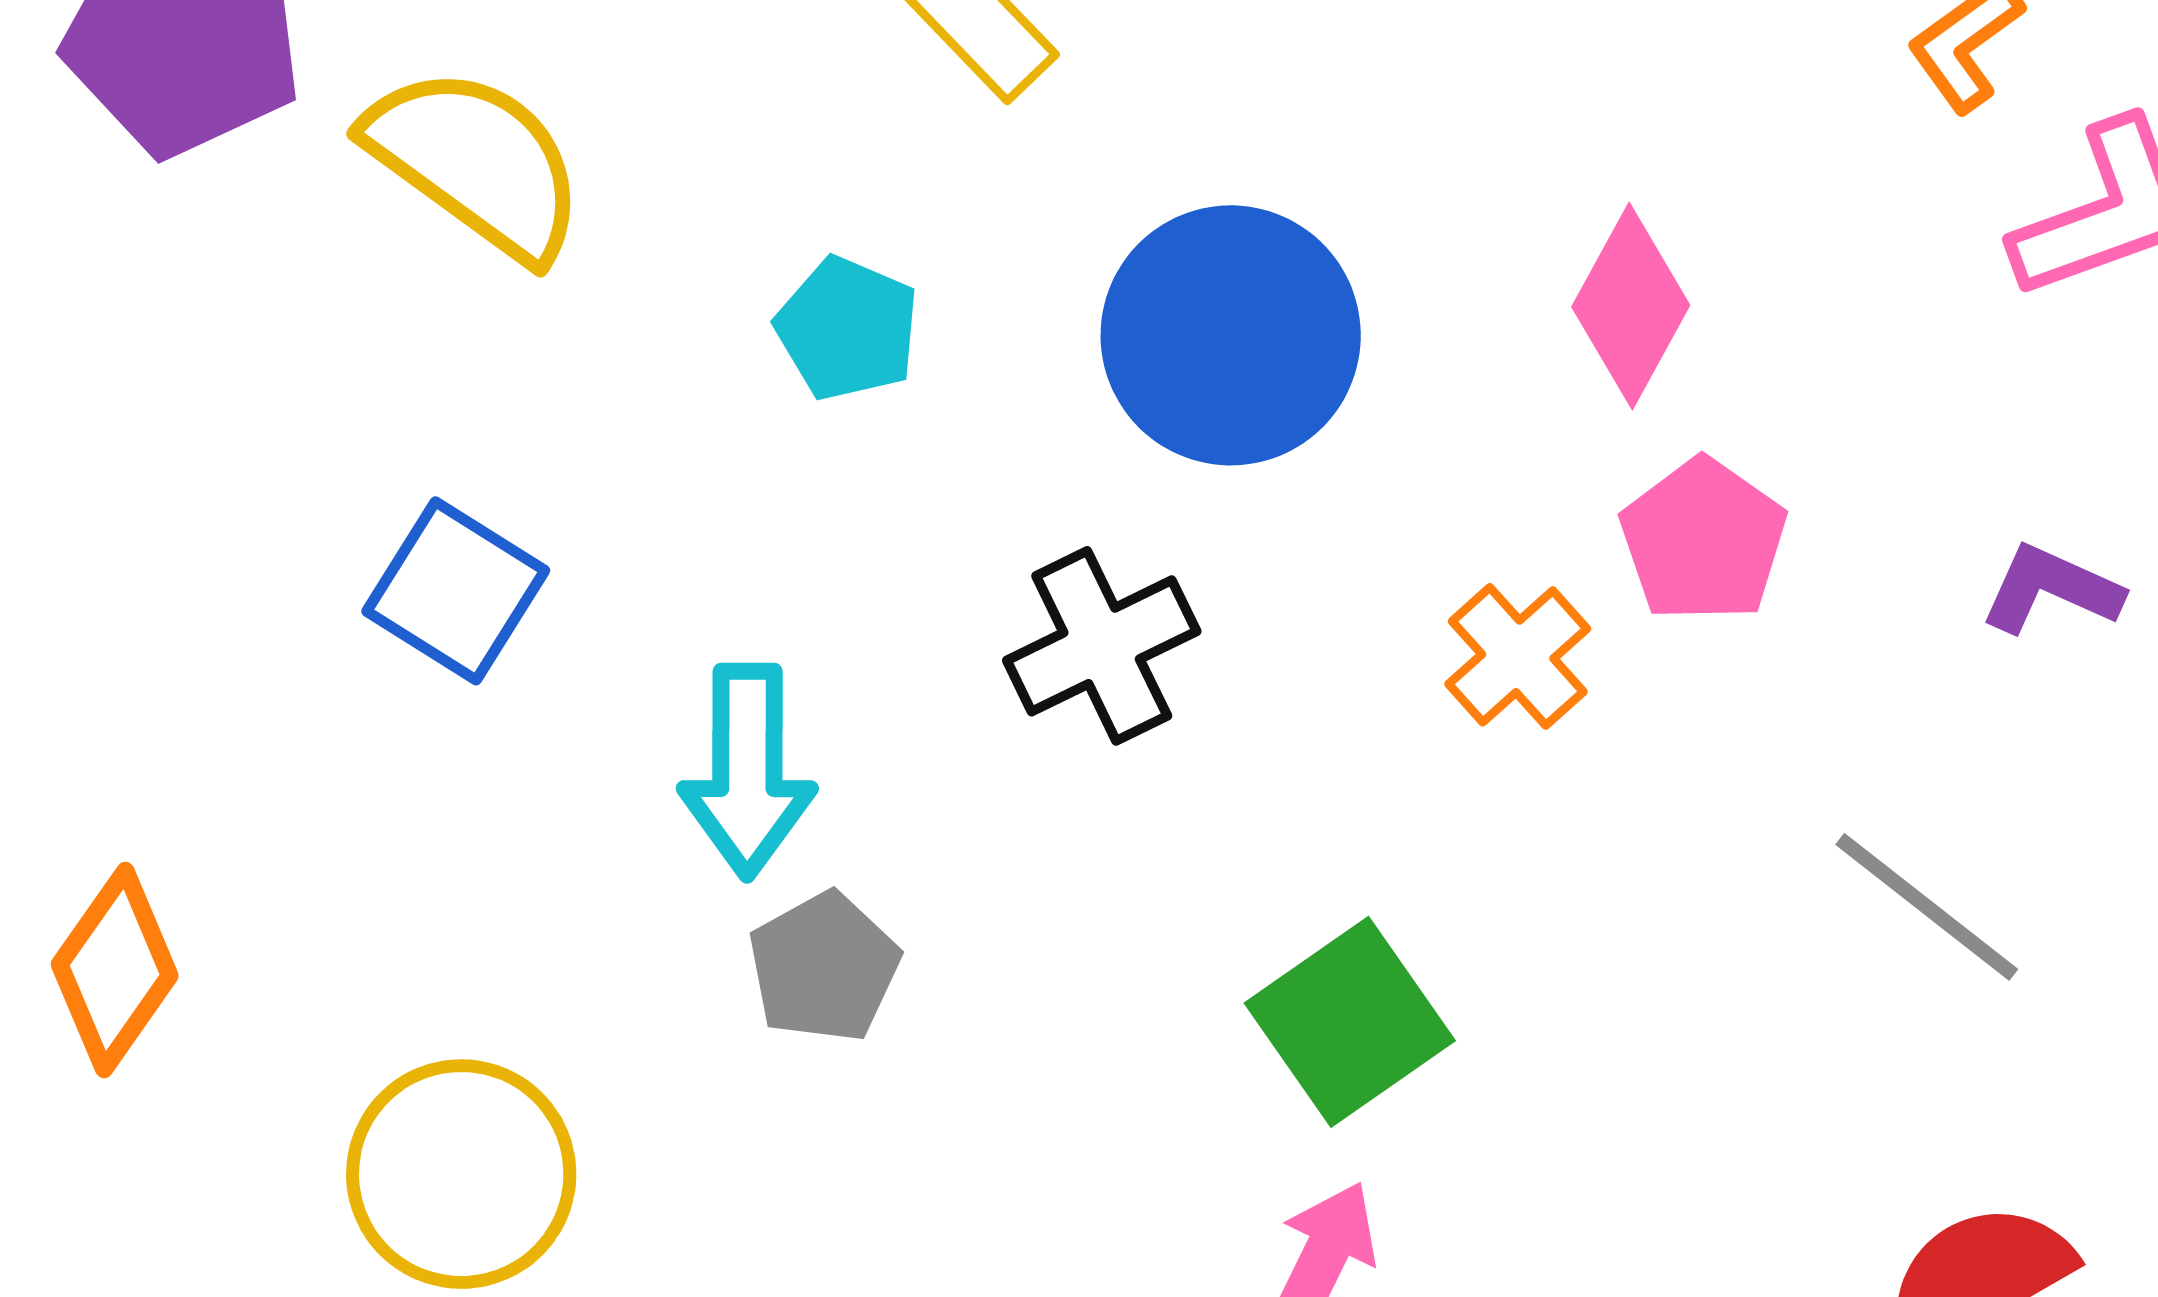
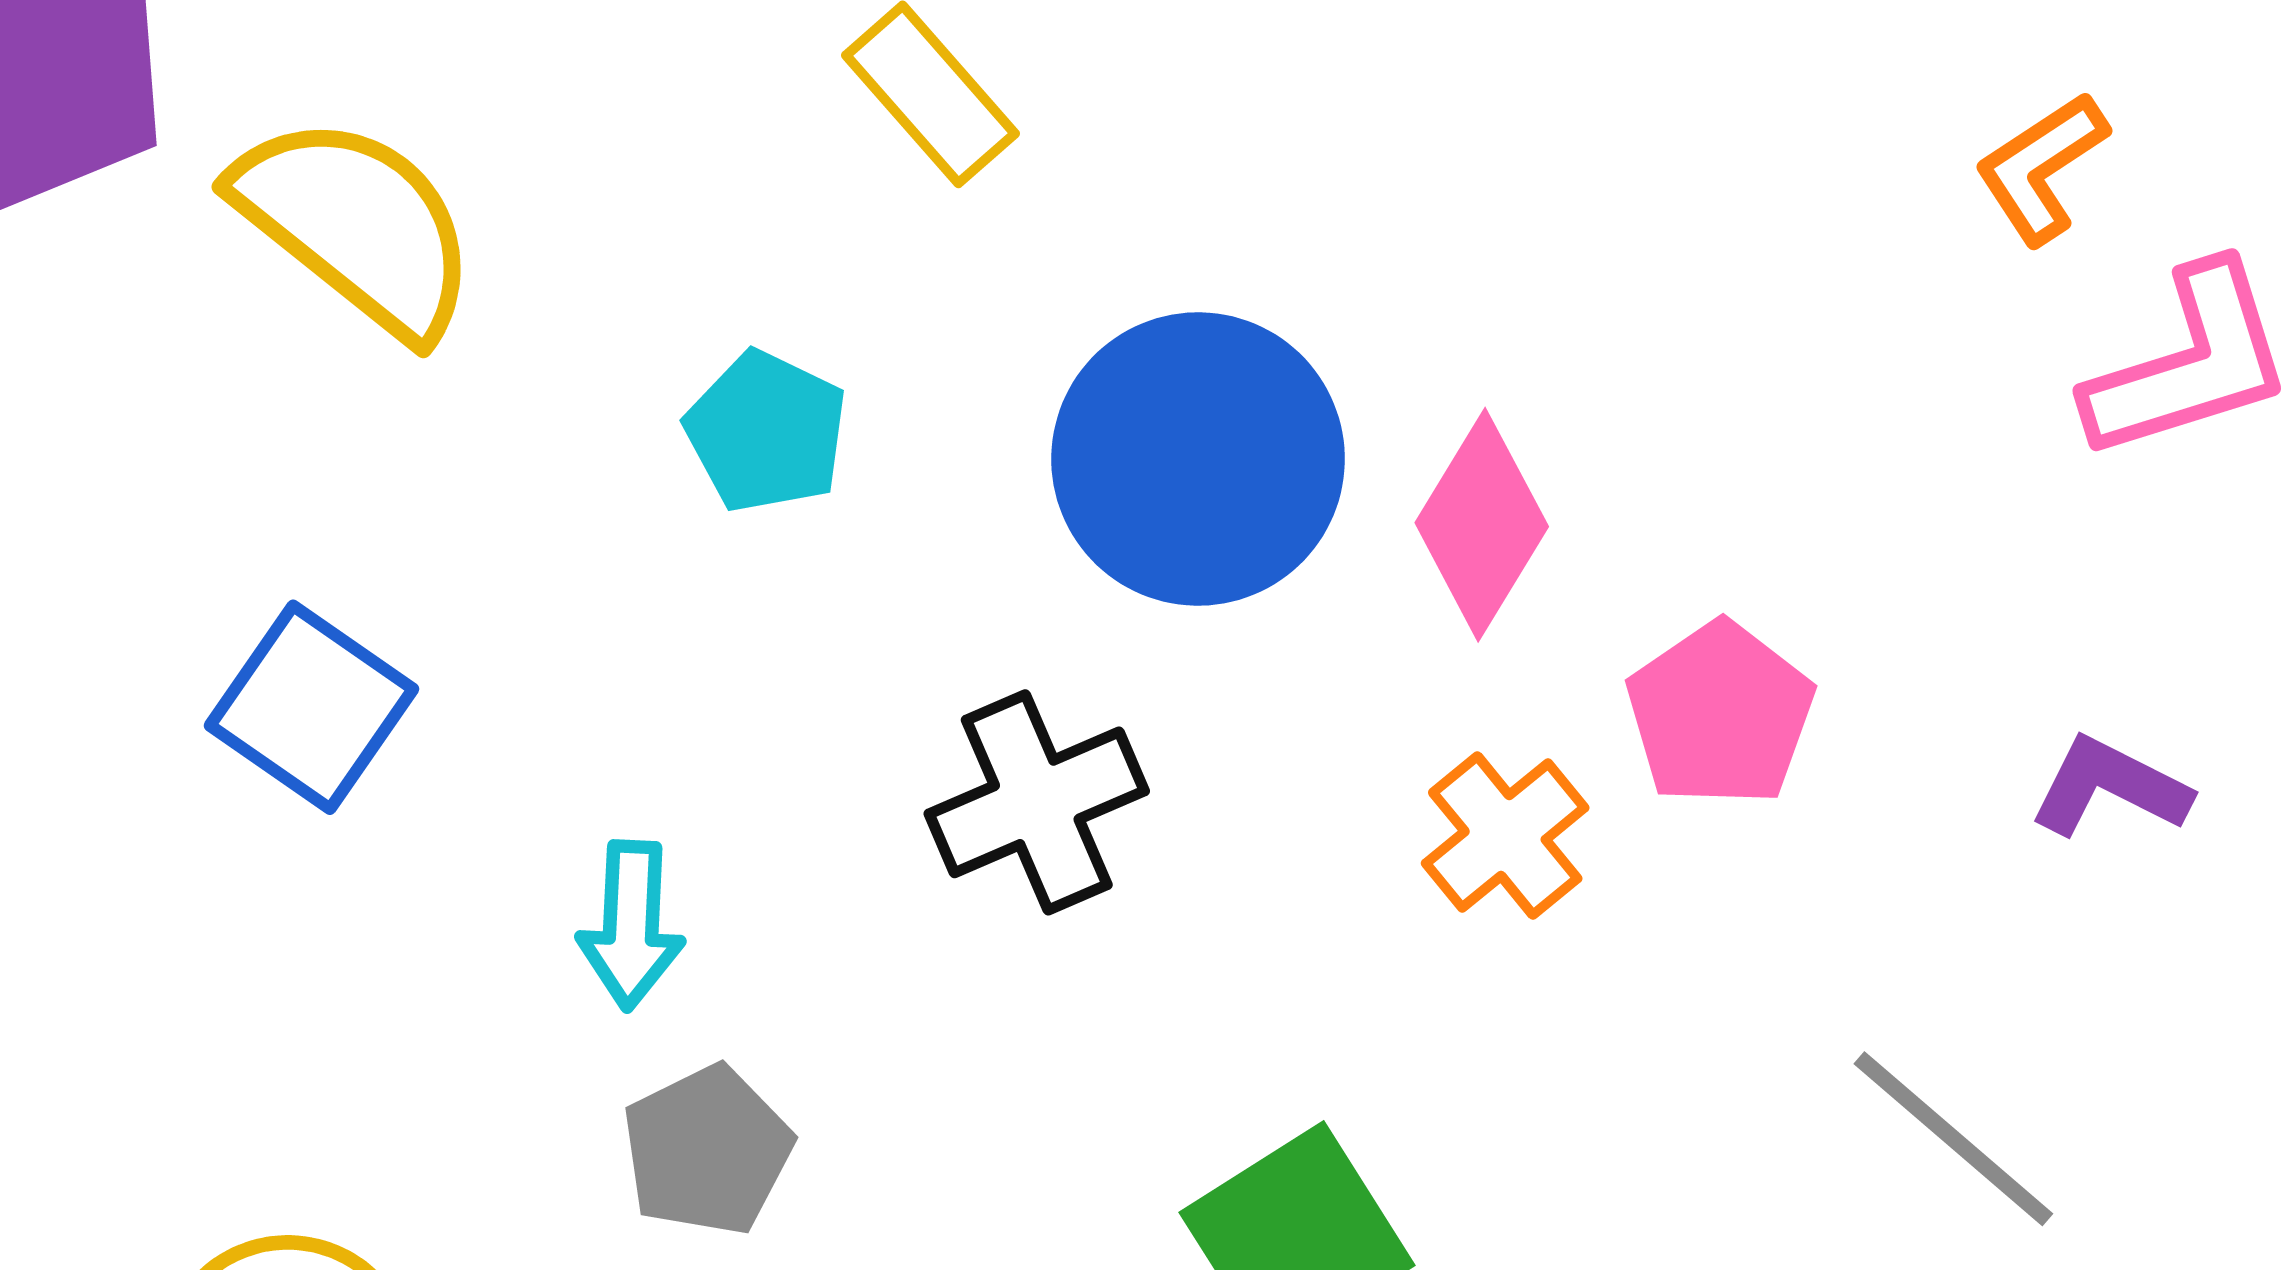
pink diamond: (1631, 306) -> (1482, 525), moved
cyan arrow: (747, 771) -> (631, 925), size x0.7

